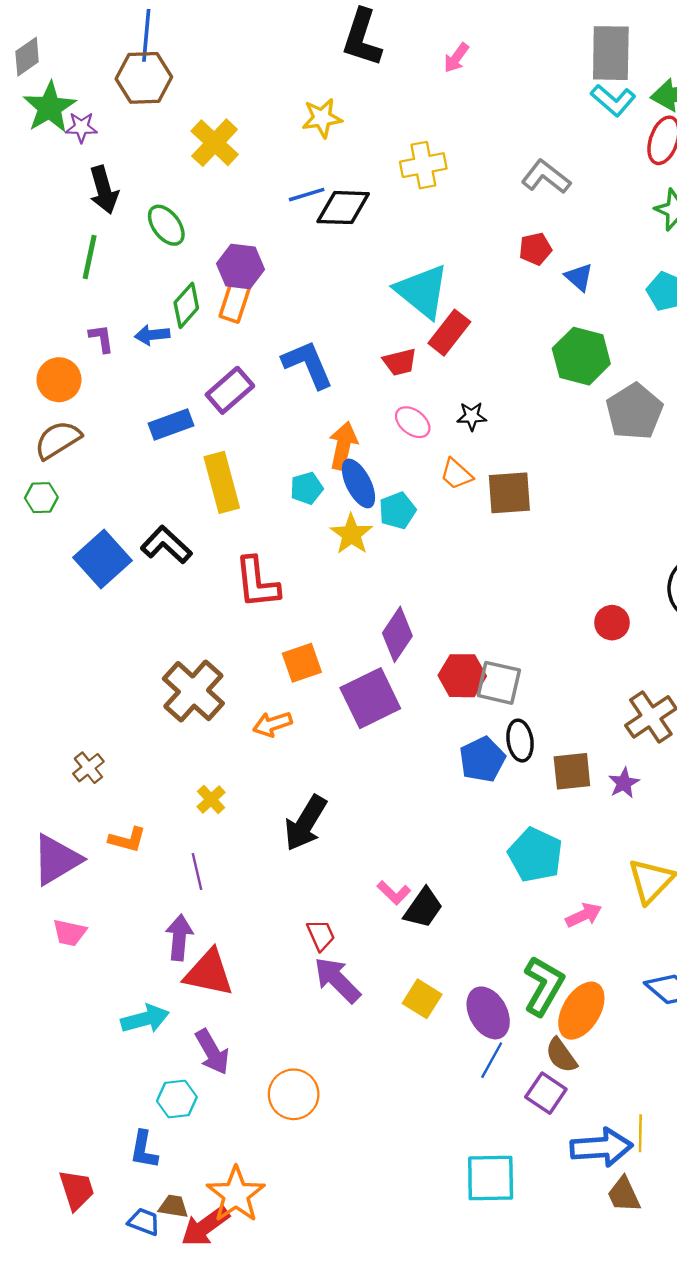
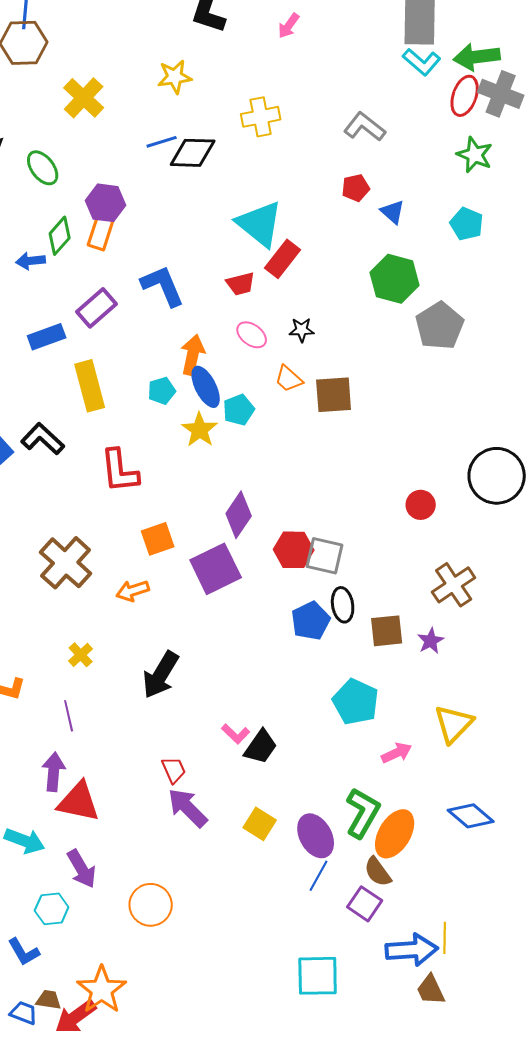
cyan arrow: (145, 1019) -> (25, 841), turned 36
blue L-shape: (144, 1150) -> (24, 952), turned -40

